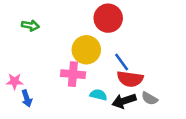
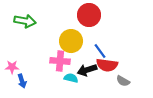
green arrow: (30, 25) -> (25, 21), size x1.5
cyan semicircle: (98, 95) -> (71, 78), moved
black arrow: (124, 101) -> (87, 70), moved

